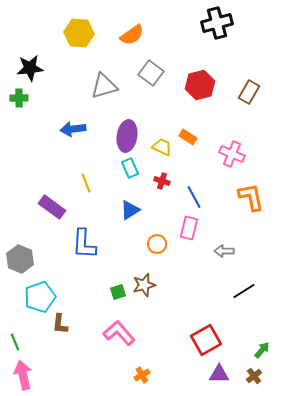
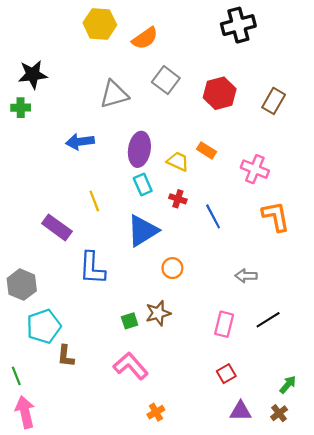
yellow hexagon: (79, 33) -> (100, 24), moved
blue triangle: (130, 210) -> (143, 231), size x1.5
pink rectangle: (189, 228) -> (224, 324), moved
red square: (206, 340) -> (226, 374), size x0.6

